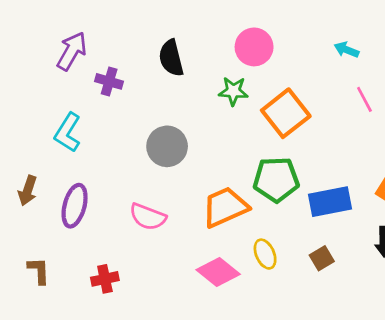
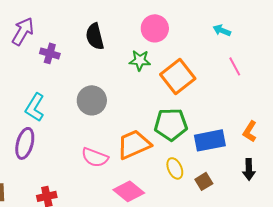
cyan L-shape: (68, 133) -> (35, 107), moved
pink semicircle: (148, 217) -> (95, 157), moved
yellow ellipse: (265, 254) -> (175, 168), moved

